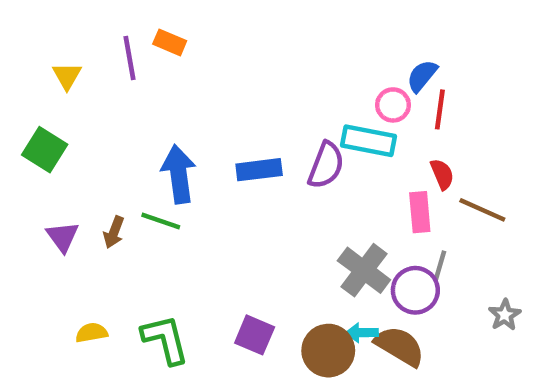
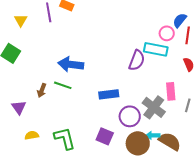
blue rectangle: (259, 170) -> (109, 94), moved
blue arrow: (179, 174) -> (71, 64), turned -75
pink rectangle: (420, 212) -> (171, 91), moved
purple triangle: (63, 237) -> (19, 107), moved
purple circle: (415, 290) -> (130, 116), moved

